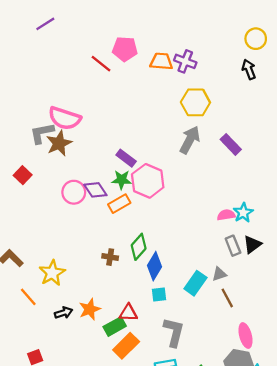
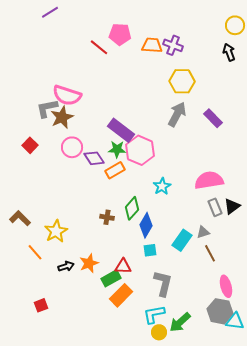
purple rectangle: (126, 158) -> (121, 130), size x1.5
pink circle: (74, 192) -> (72, 147), moved
cyan star: (243, 213) -> (162, 186), moved
pink semicircle: (226, 215) -> (209, 180), size x1.8

